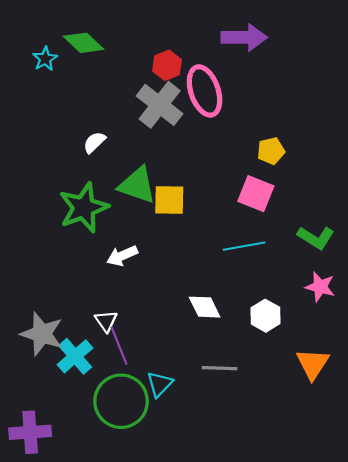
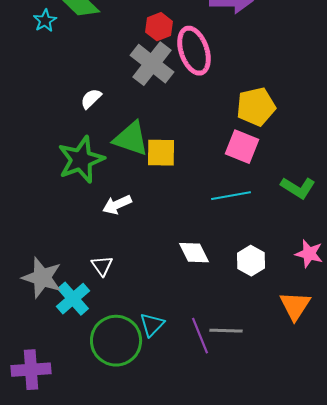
yellow pentagon: (271, 151) -> (256, 107), size x1.5
pink star: (320, 287) -> (309, 254), moved
purple line: (119, 346) -> (200, 336), moved
gray line: (220, 368) -> (226, 331), moved

